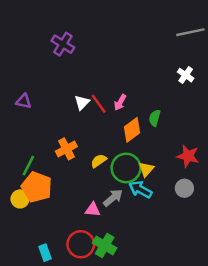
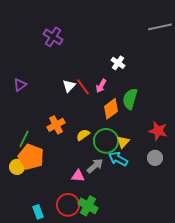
white cross: (186, 75) -> (118, 63), moved
purple triangle: (24, 101) -> (20, 85), turned -48
green semicircle: (155, 118) -> (130, 99), size x1.5

